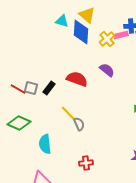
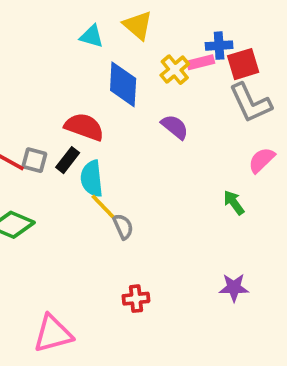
blue diamond: (81, 32) -> (123, 84), moved
red semicircle: (77, 79) -> (84, 127), moved
cyan semicircle: (45, 144) -> (92, 179), moved

